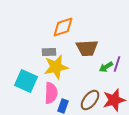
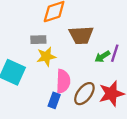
yellow star: (56, 67) -> (46, 57), size x0.7
pink semicircle: (51, 93) -> (63, 81), moved

